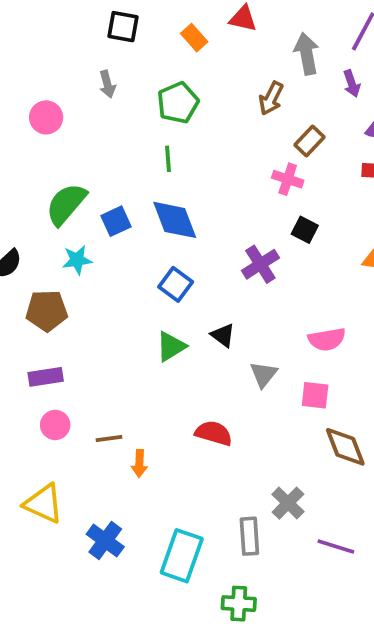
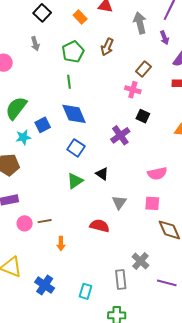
black square: (123, 27) -> (42, 13), turned 36
brown arrow: (271, 98) -> (107, 47), moved
blue square: (116, 221) -> (43, 125), moved
gray triangle: (264, 374) -> (119, 202), moved
pink circle: (55, 425) -> (25, 223), moved
brown line: (109, 438) -> (45, 221), moved
cyan rectangle: (182, 556) -> (85, 291), size x0.6

